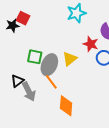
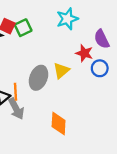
green square: (35, 57) -> (23, 28), moved, turned -35
orange line: (51, 82) -> (16, 92), moved, turned 35

